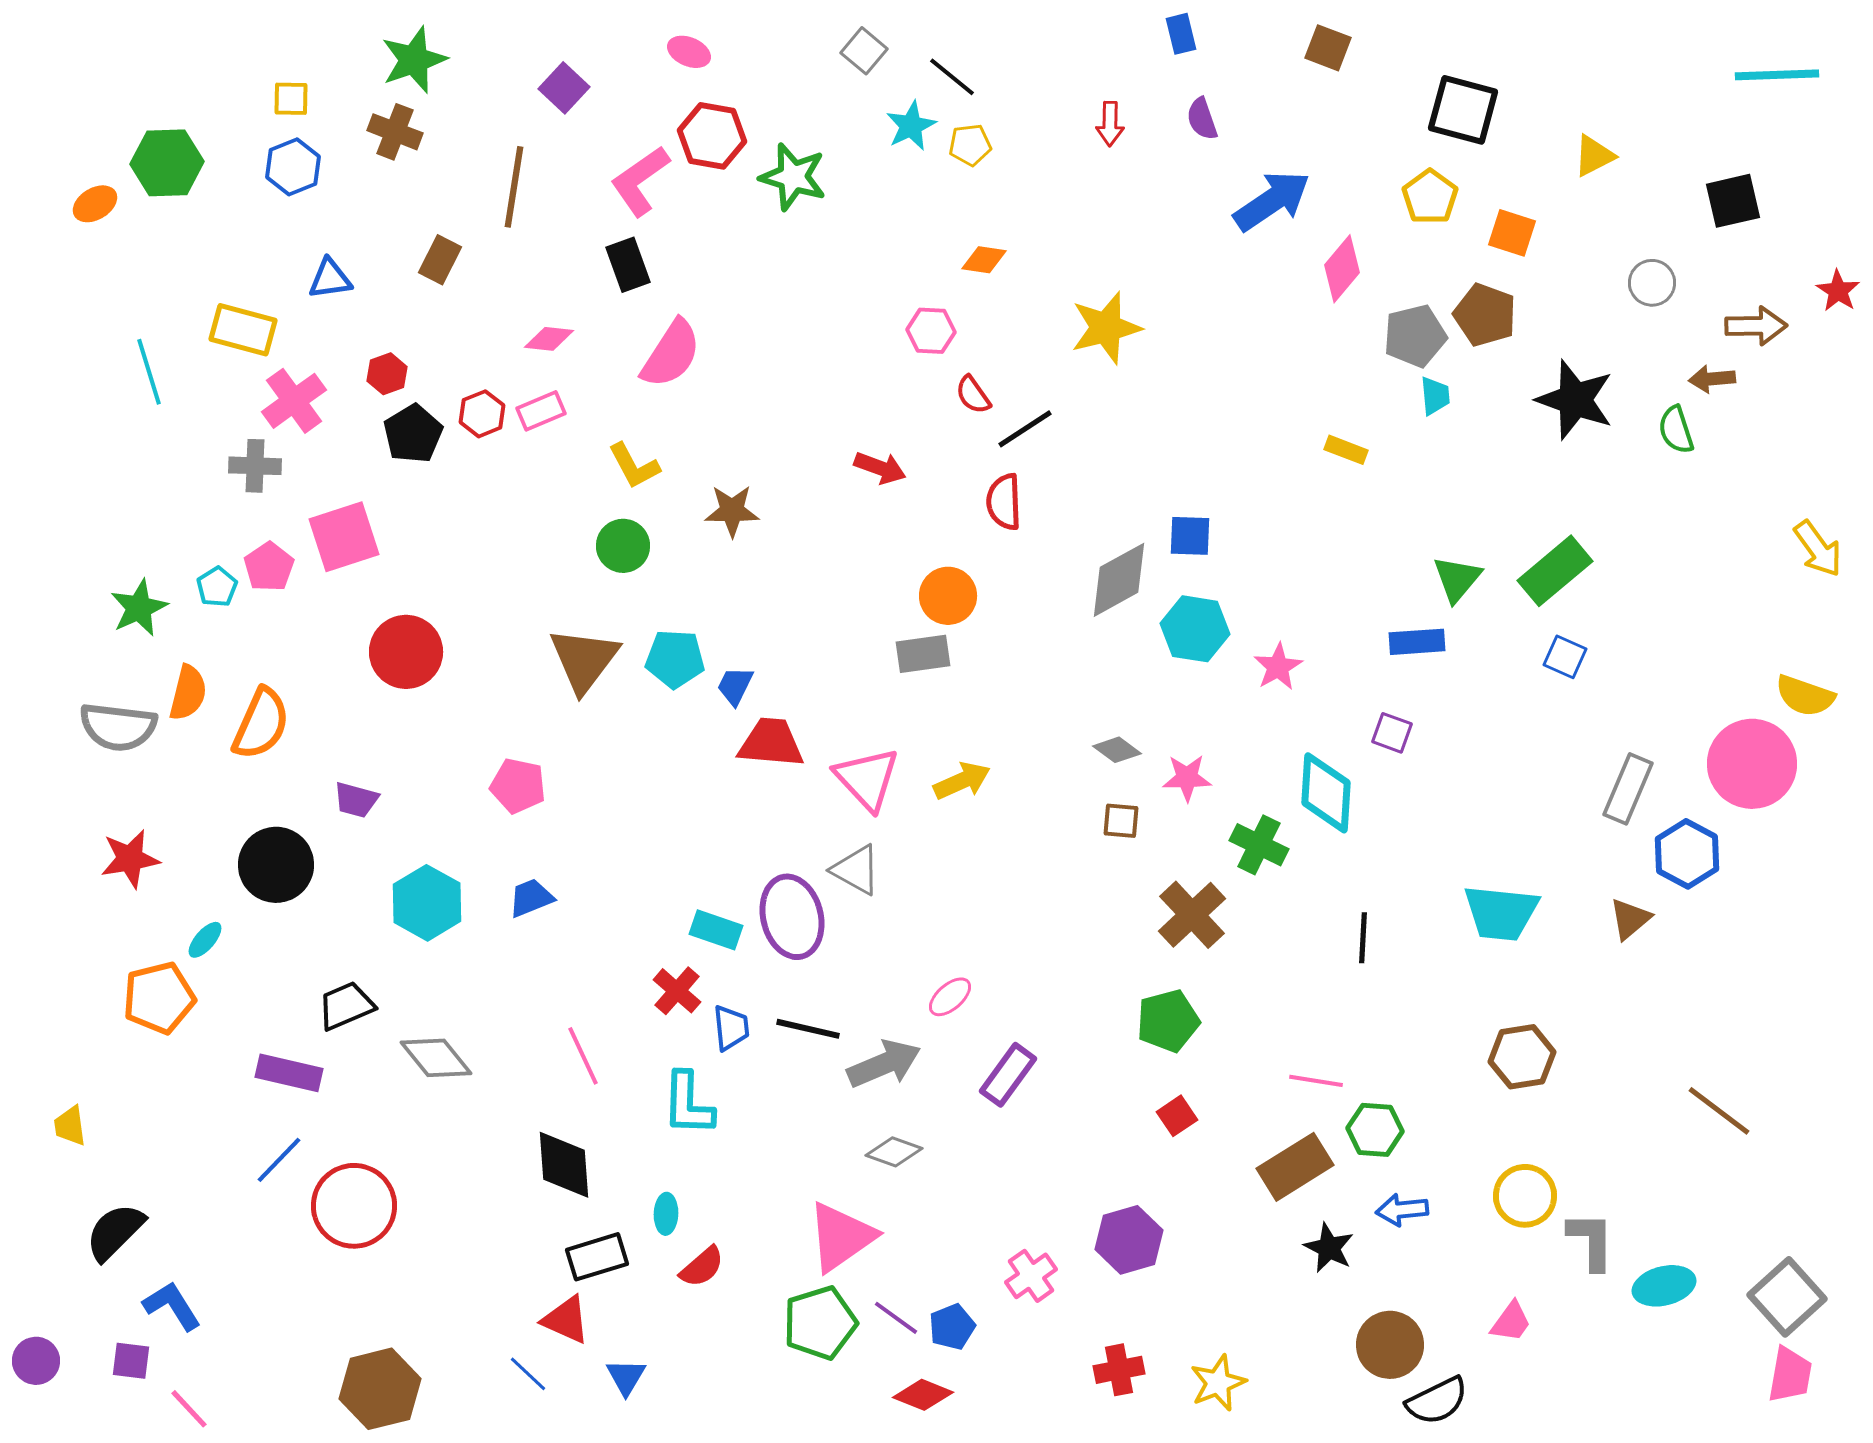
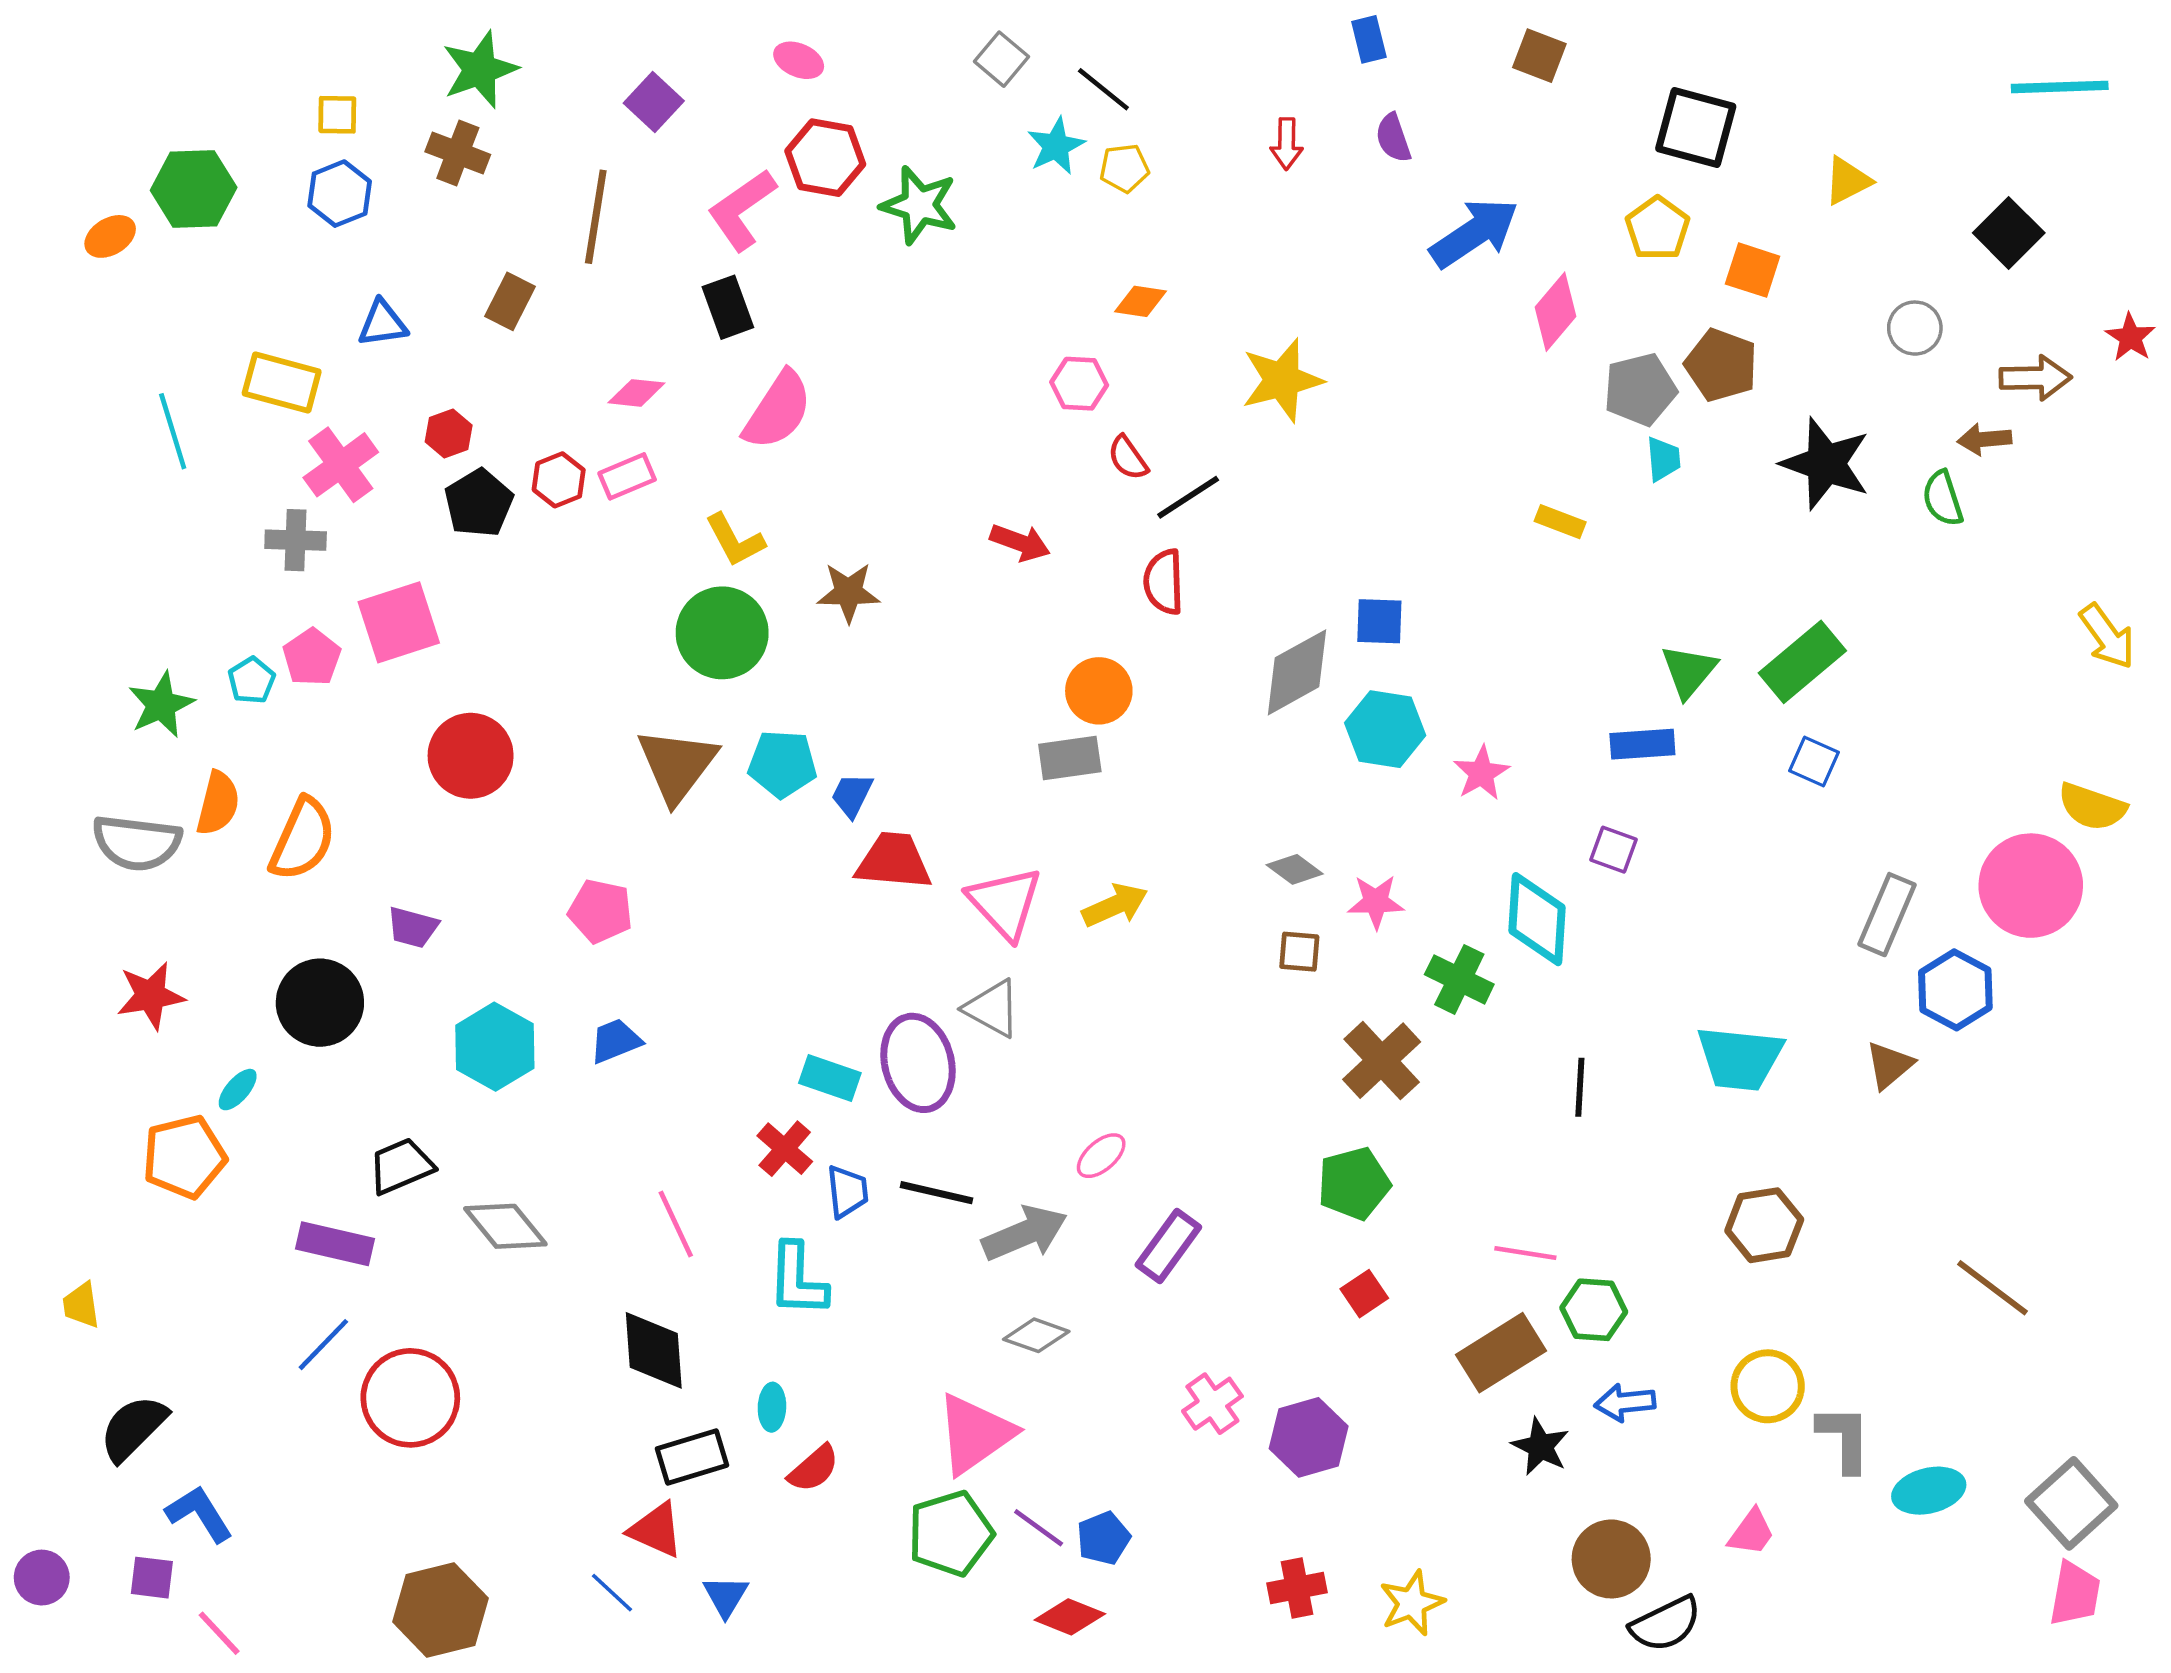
black square: (1733, 201) -> (2009, 233), turned -32
green circle: (623, 546) -> (722, 633), size x1.5
pink cross: (1031, 1276) -> (1212, 1404), moved

